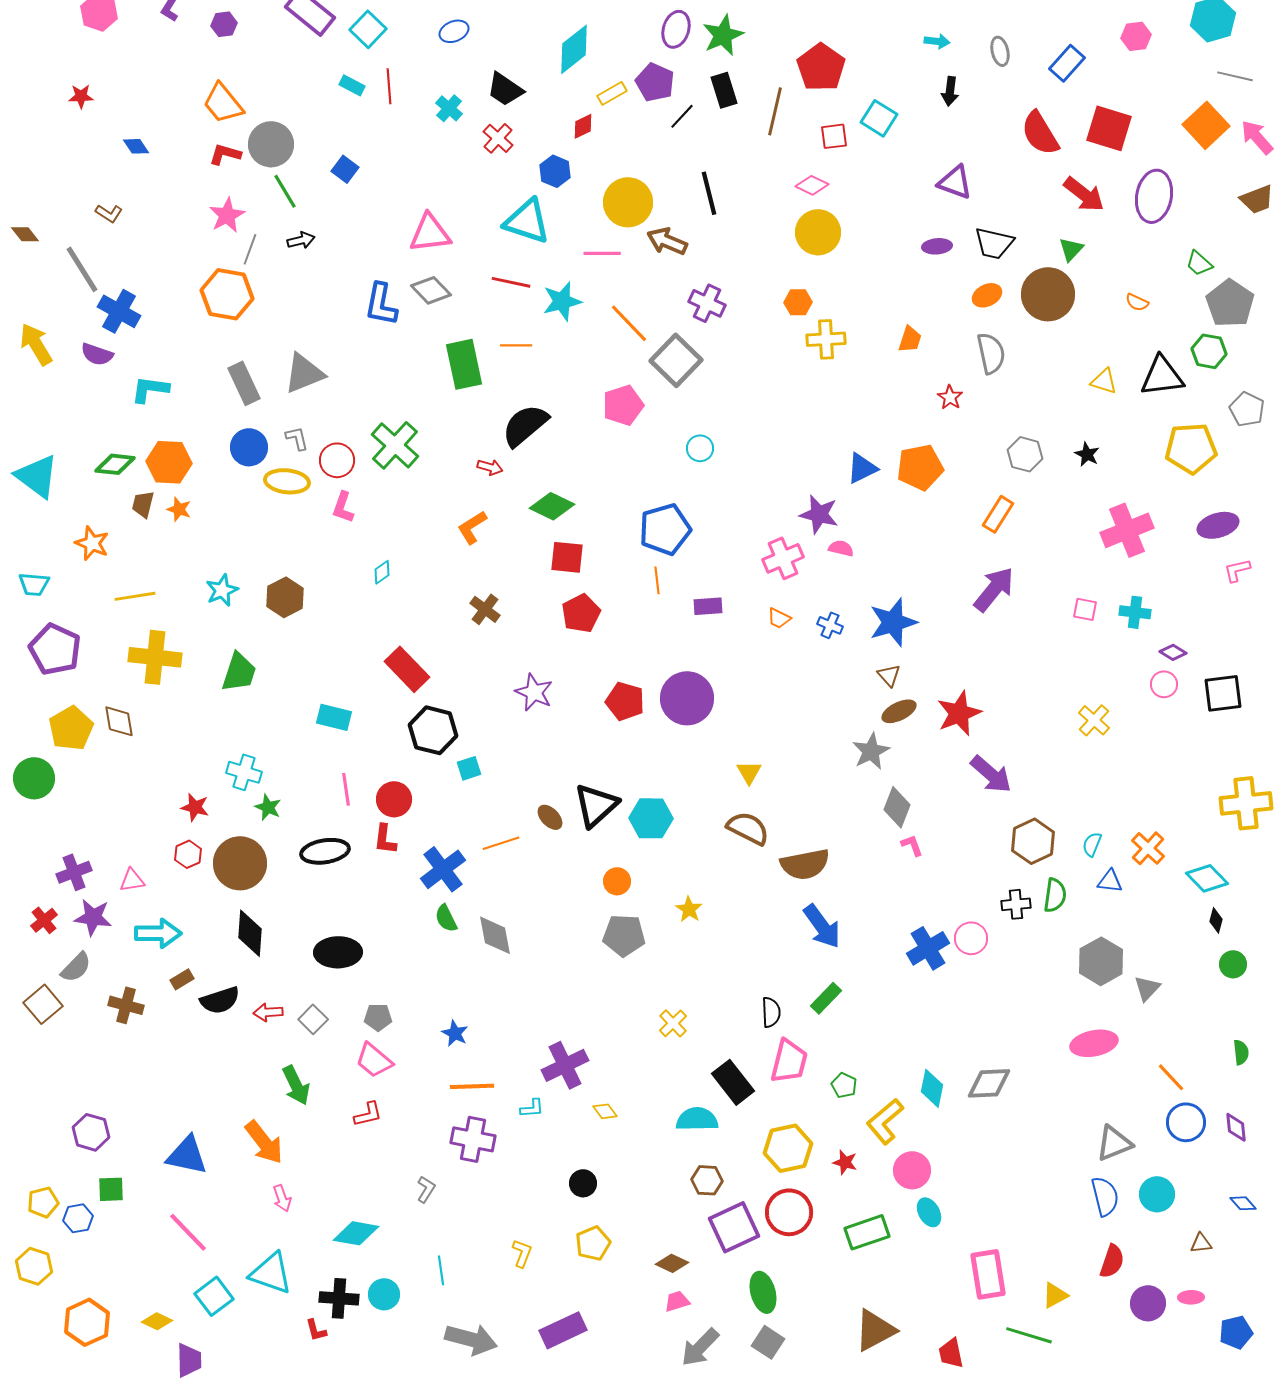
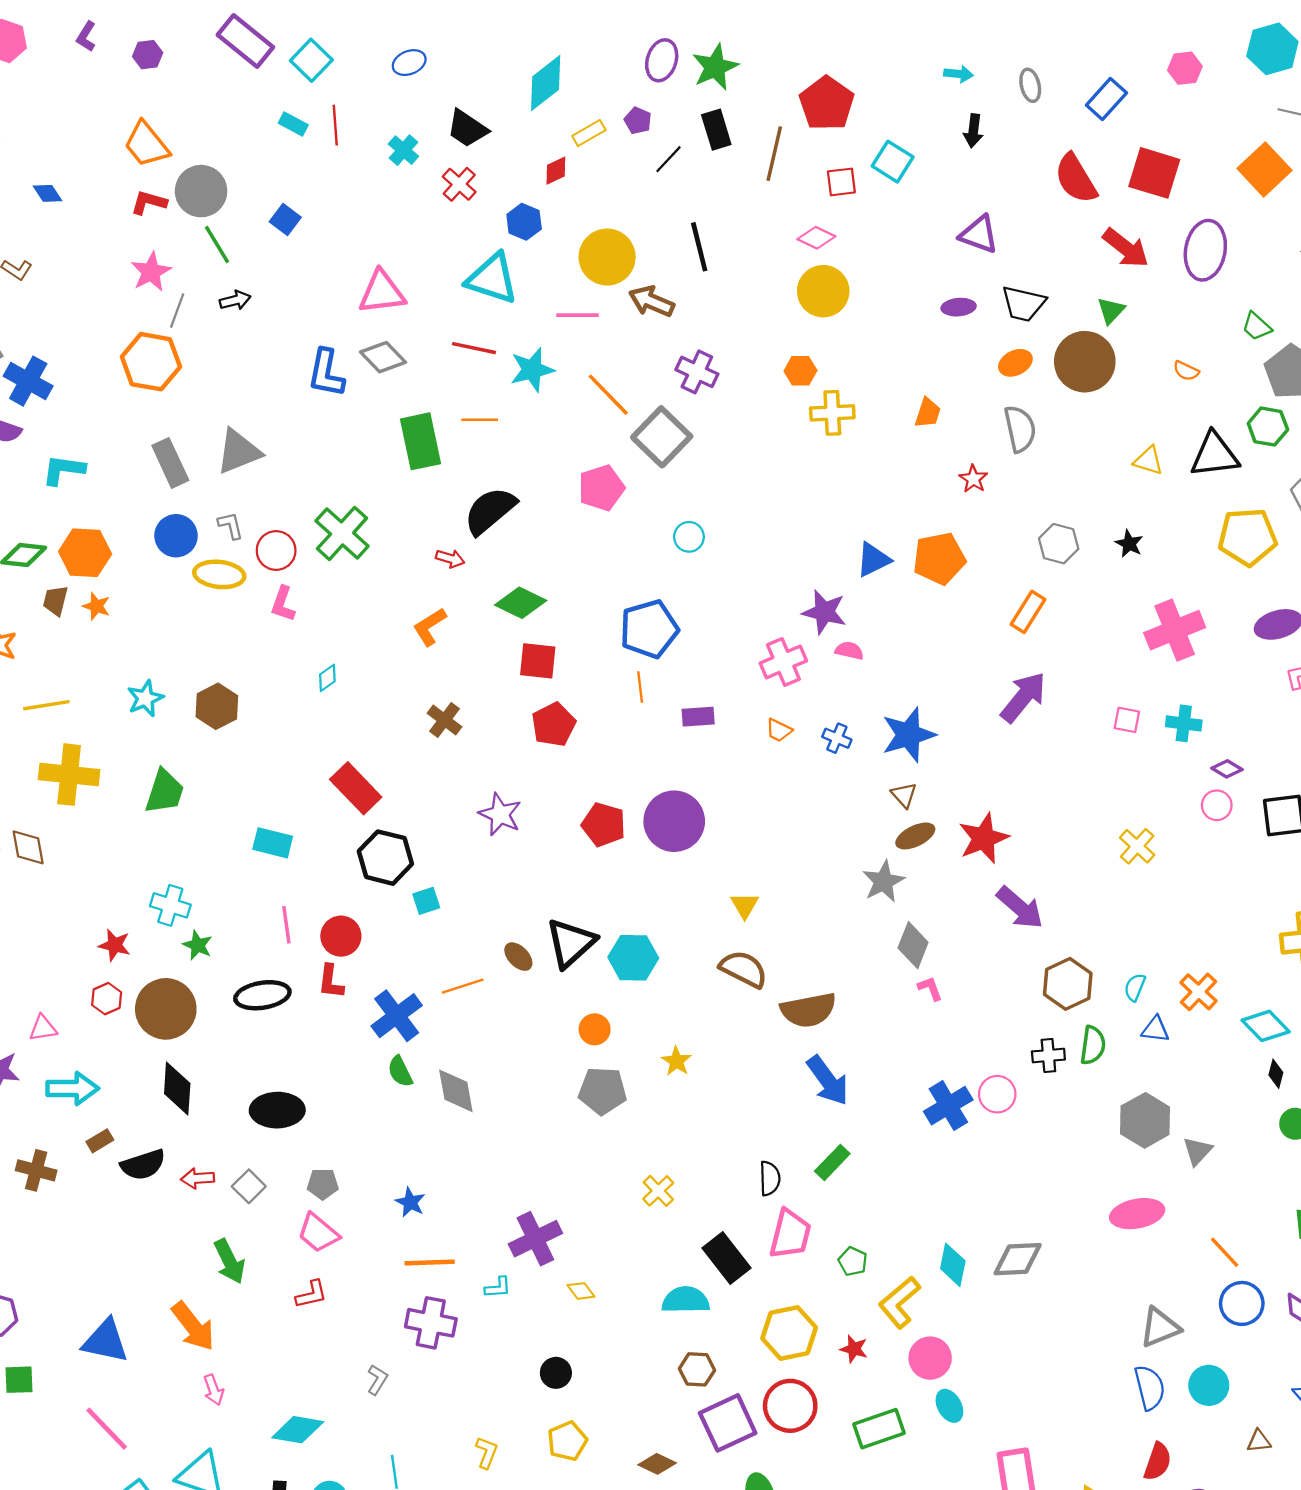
purple pentagon: (655, 82) -> (638, 121), size x0.6

